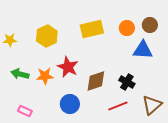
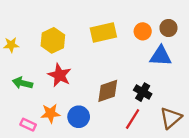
red star: (68, 67) -> (60, 75), moved
orange star: (45, 76) -> (51, 113), moved
red line: (118, 106) -> (133, 119), turned -36

